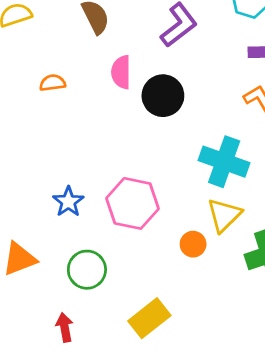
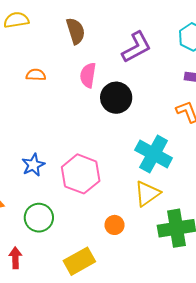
orange circle: (193, 244) -> (115, 225), moved

